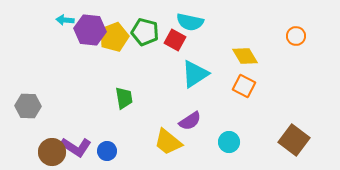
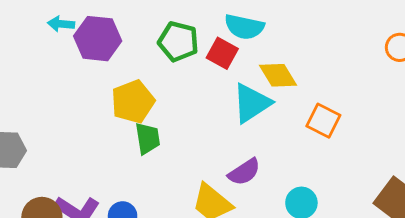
yellow pentagon: (114, 37) -> (133, 102), moved
yellow diamond: (245, 56) -> (278, 75), moved

